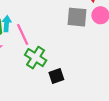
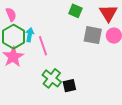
green cross: (36, 58) -> (52, 78), moved

